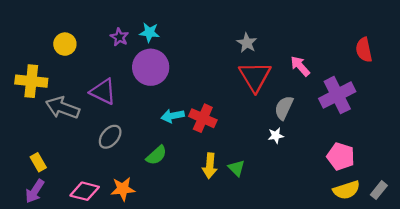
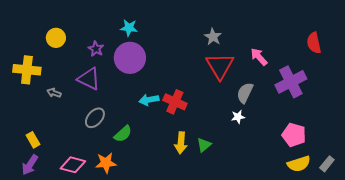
purple star: (119, 37) -> (96, 49), moved
gray arrow: (63, 108) -> (54, 93), size x0.5
green semicircle: (156, 155) -> (123, 134), moved
green triangle: (236, 168) -> (204, 145), turned 35

